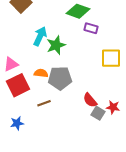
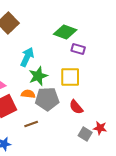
green star: (56, 45) -> (38, 76), moved
yellow square: (111, 58) -> (70, 77), moved
red semicircle: (90, 100) -> (76, 107), moved

